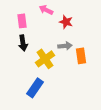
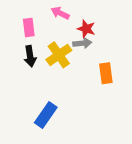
gray arrow: (65, 46) -> (82, 43), moved
yellow cross: (45, 59) -> (59, 55), moved

